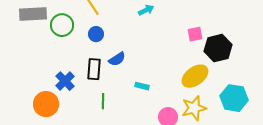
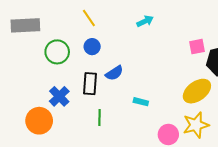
green circle: (62, 25) -> (57, 52), moved

